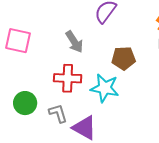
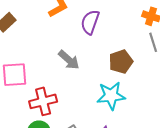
red cross: (68, 78) -> (43, 101), moved

